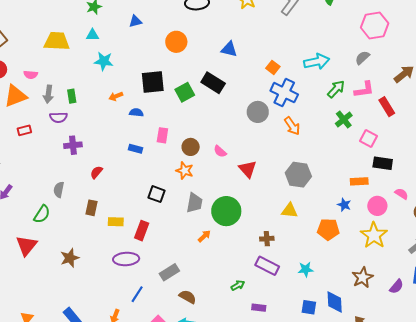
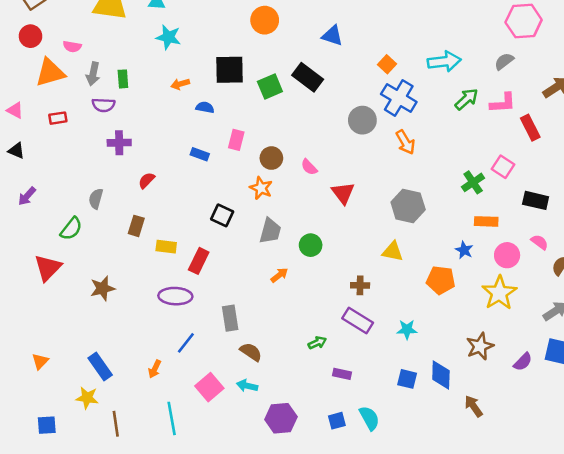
green cross: (344, 119) -> (473, 182), moved
black rectangle: (383, 163) -> (536, 200), moved
green circle: (226, 211) -> (311, 245), size x0.6
gray rectangle: (169, 272) -> (230, 318), turned -72

